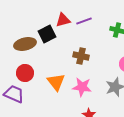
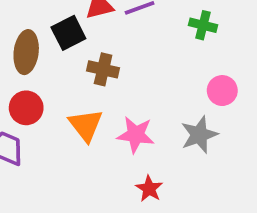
brown ellipse: (25, 44) -> (26, 52), turned -70
brown cross: (81, 56) -> (103, 69), moved

